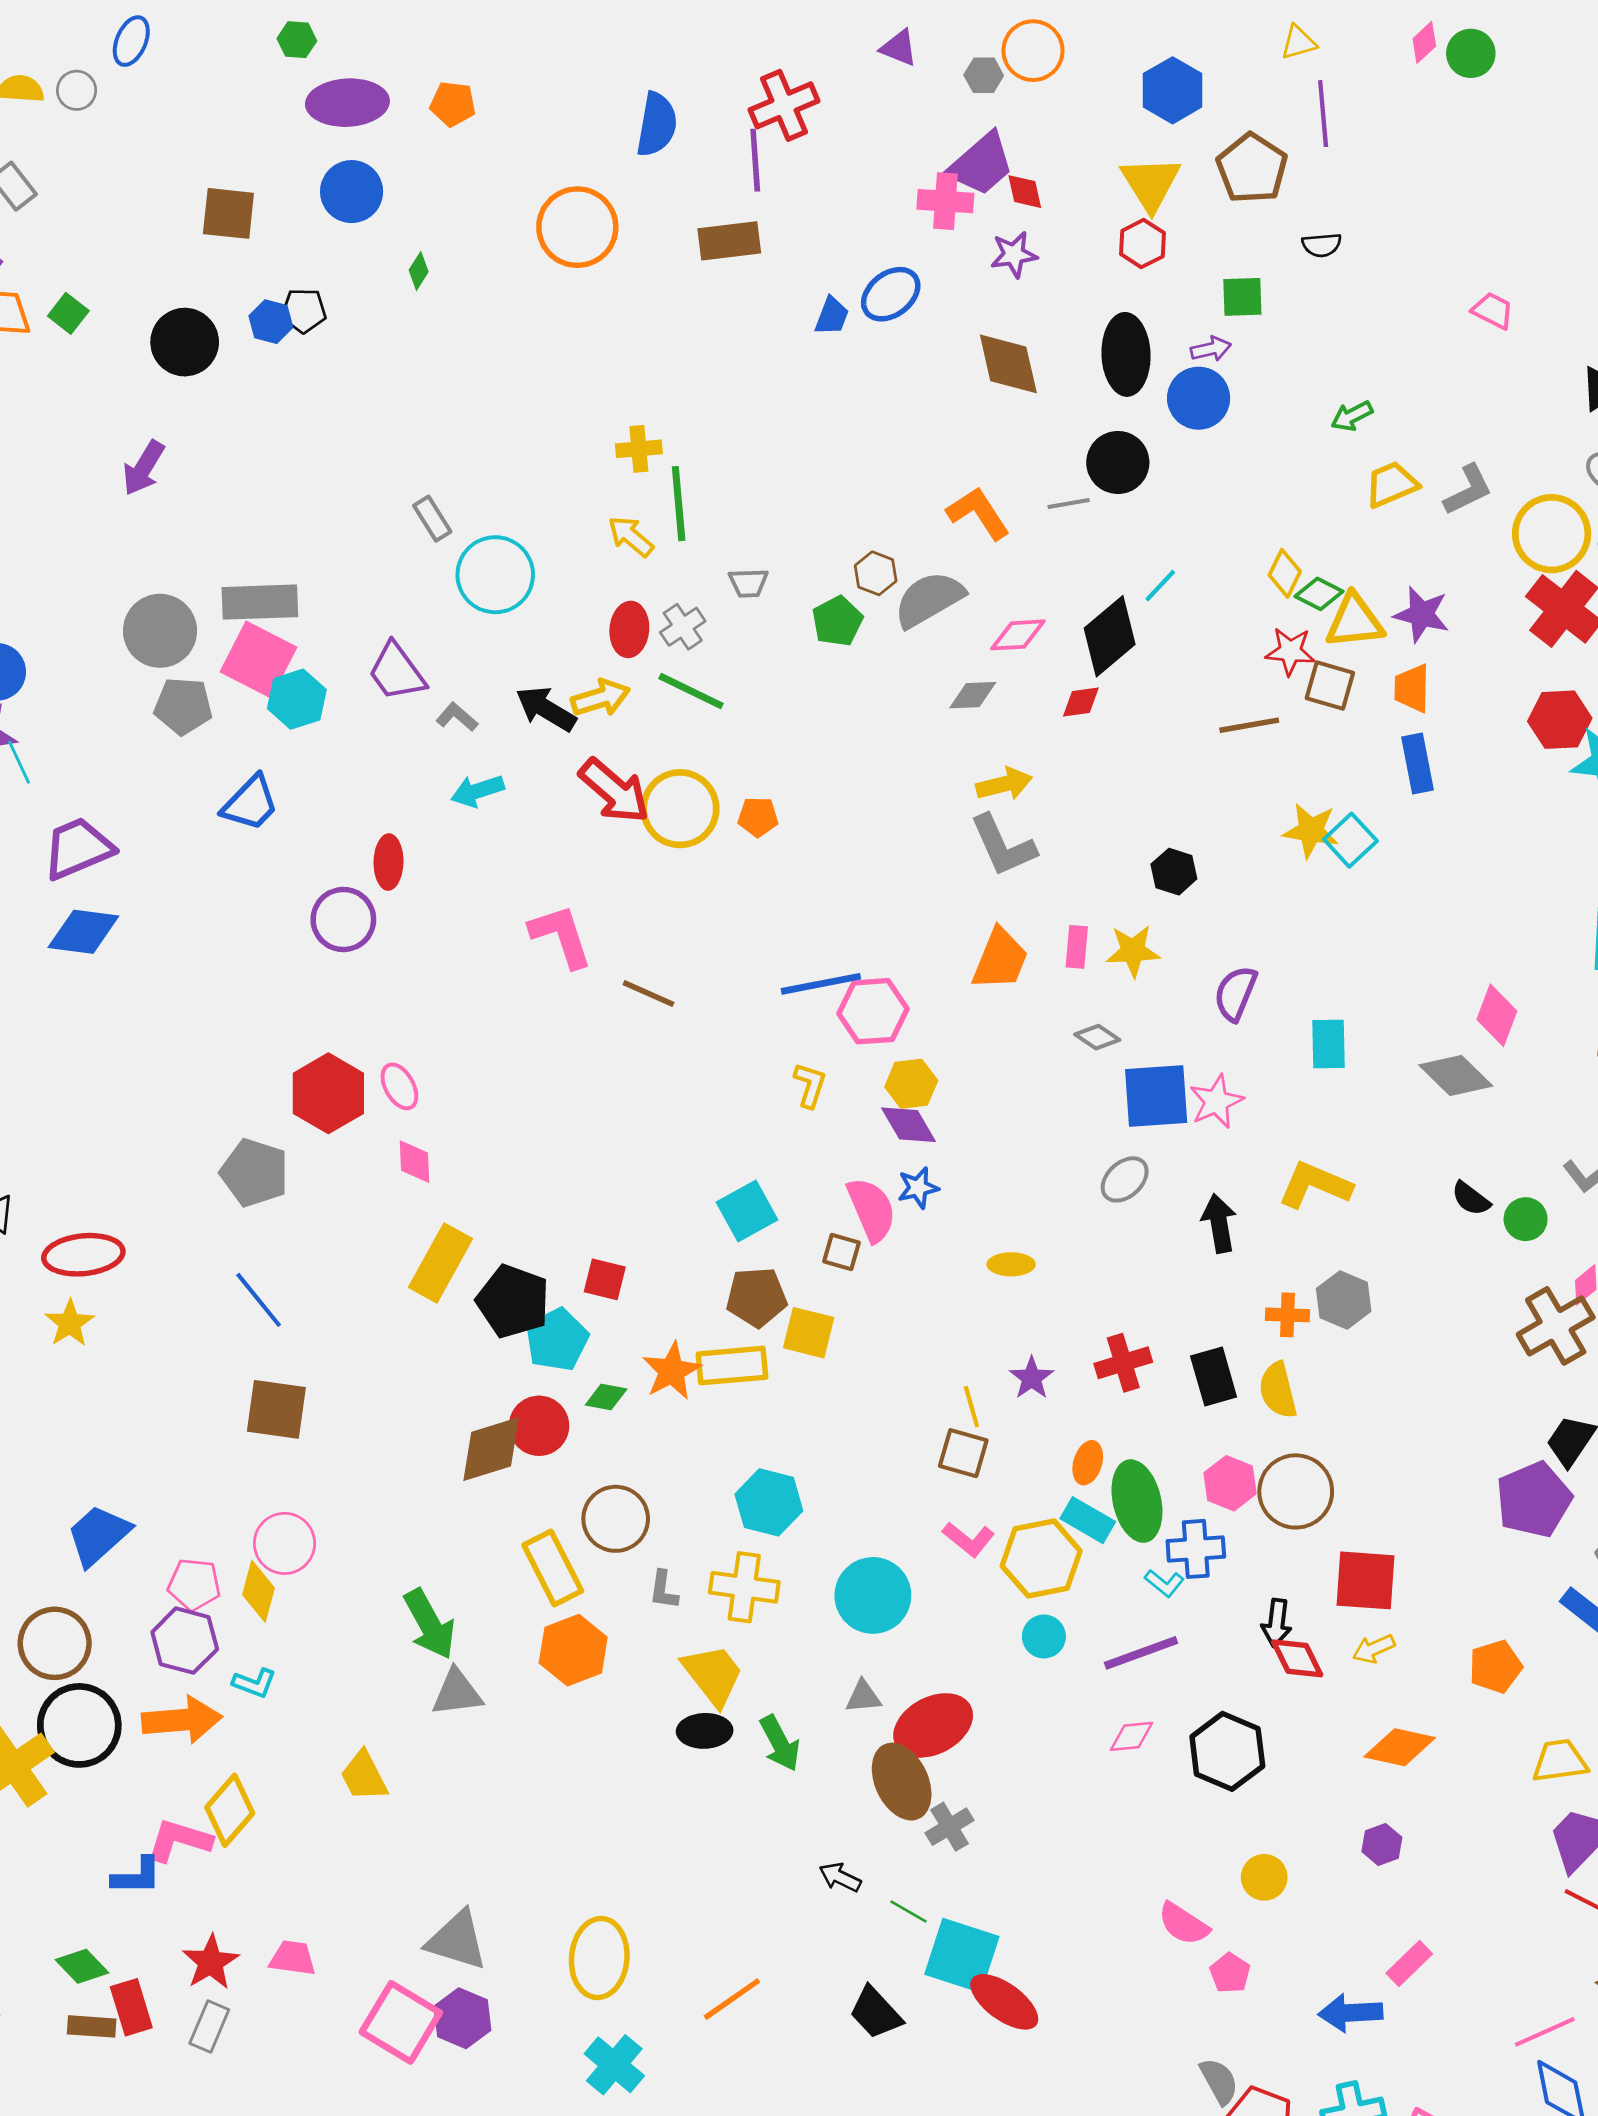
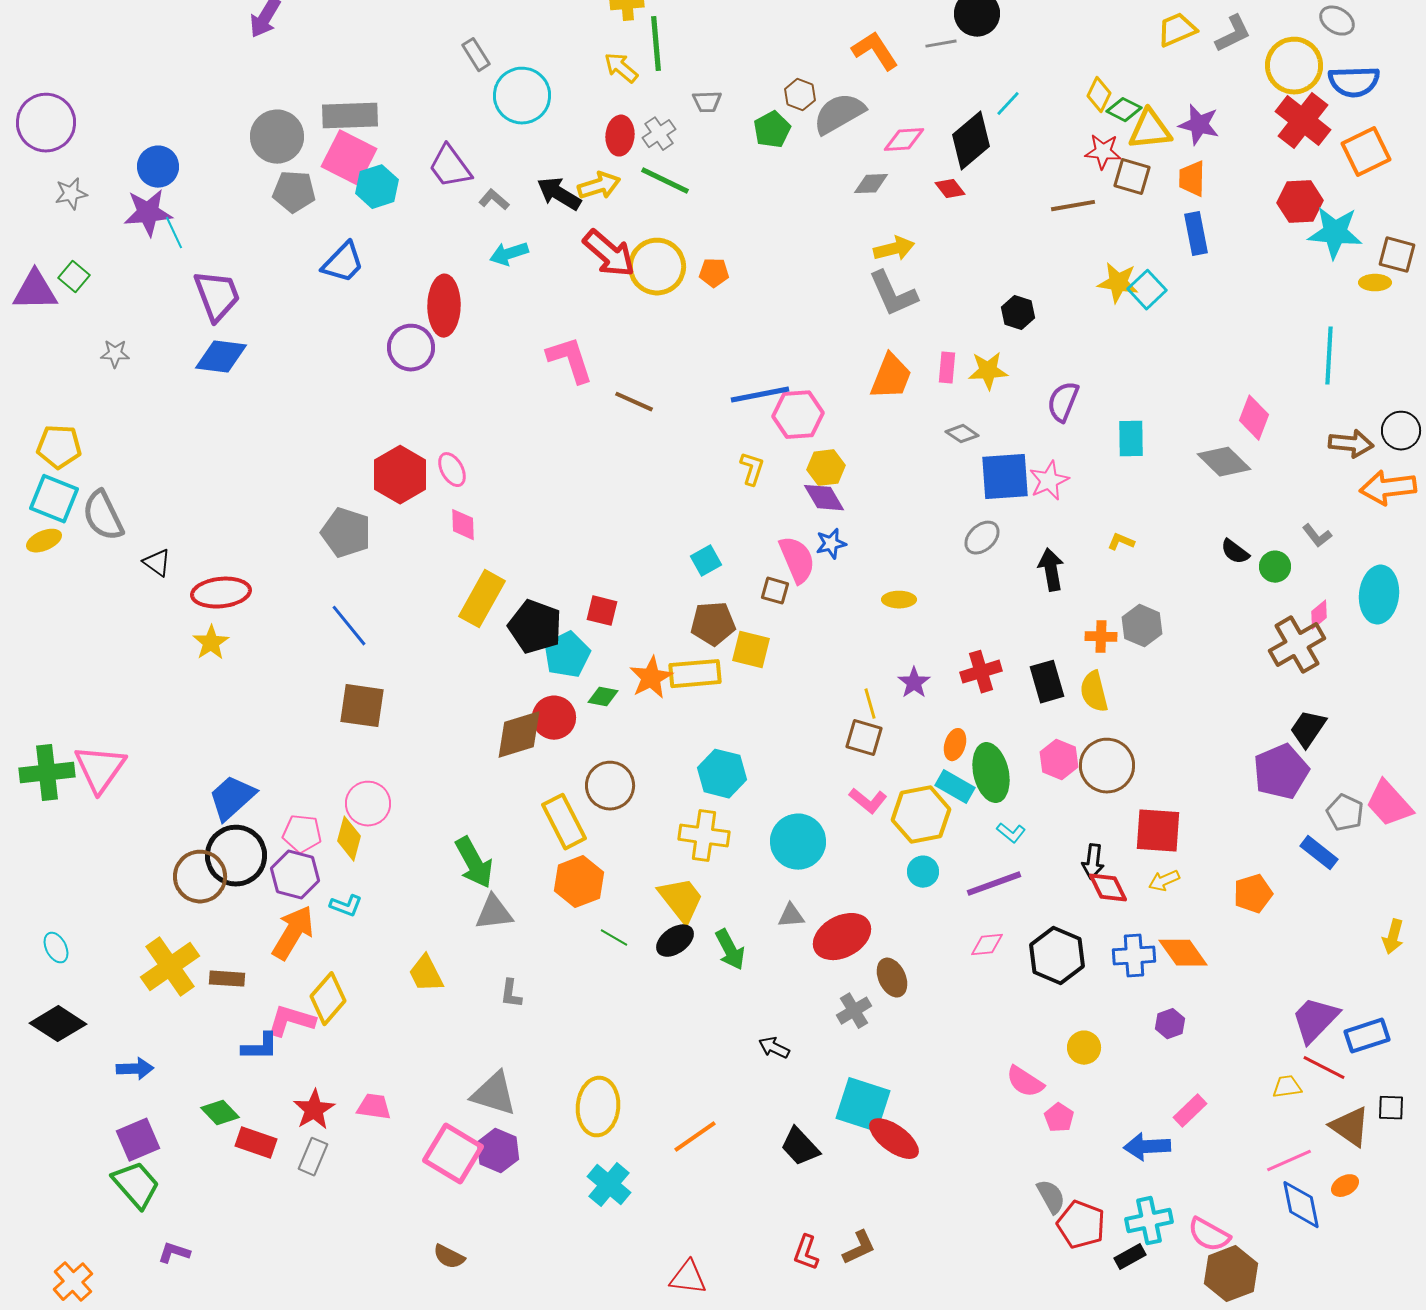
red diamond: (1081, 702) -> (950, 189), turned 60
purple trapezoid: (78, 848) -> (217, 296), turned 92
red ellipse: (389, 862) -> (444, 306), size x1.5
yellow L-shape: (1315, 1185) -> (1121, 542), size x0.5
cyan square: (747, 1211) -> (706, 561), size x0.7
blue cross: (1196, 1549) -> (1134, 956), moved
gray L-shape: (664, 1590) -> (511, 994), moved
orange arrow: (182, 1720) -> (293, 933), turned -54
black circle: (79, 1725) -> (236, 856), moved
black ellipse: (705, 1731) -> (675, 941), turned -33
orange diamond: (1400, 1747) -> (1183, 953), turned 42
yellow trapezoid: (1560, 1761) -> (1287, 1087), moved, size x0.7
brown ellipse: (902, 1782) -> (892, 978), moved, size x0.7
green line: (908, 1912) -> (614, 938), moved
red rectangle: (131, 2007) -> (256, 1143), turned -54
brown rectangle: (92, 2026) -> (227, 979), moved

